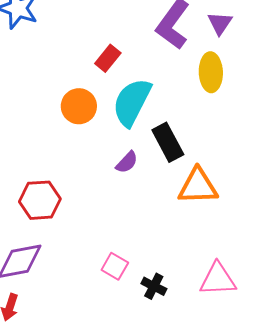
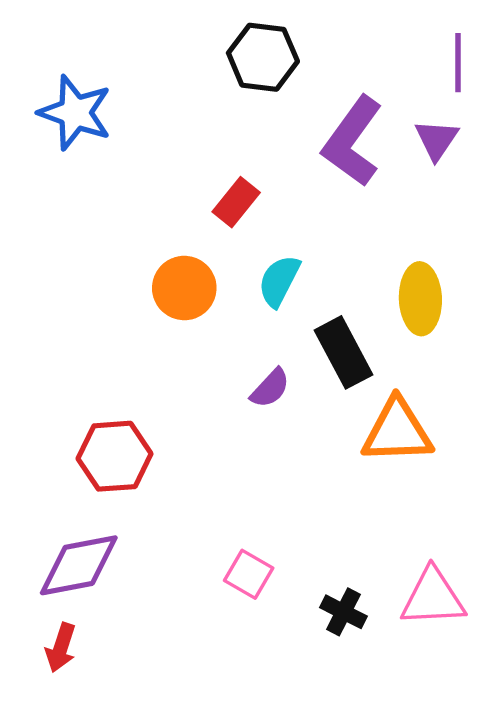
yellow ellipse: (211, 72) -> (420, 299), moved
cyan semicircle: (132, 102) -> (279, 281), size x0.6
black cross: (154, 286) -> (343, 612), moved

